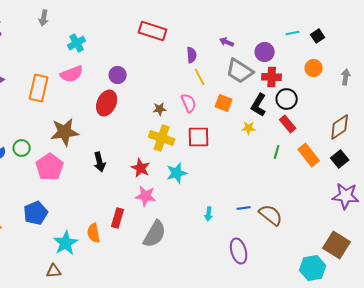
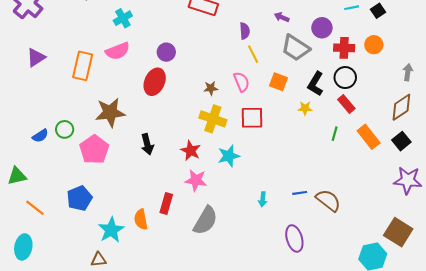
red cross: (272, 77) -> (344, 48), moved
gray arrow: (346, 77) -> (408, 72), moved

